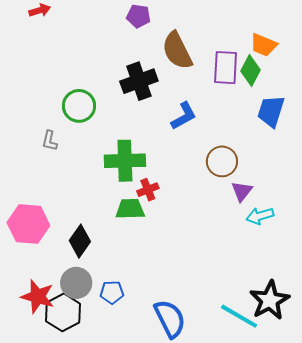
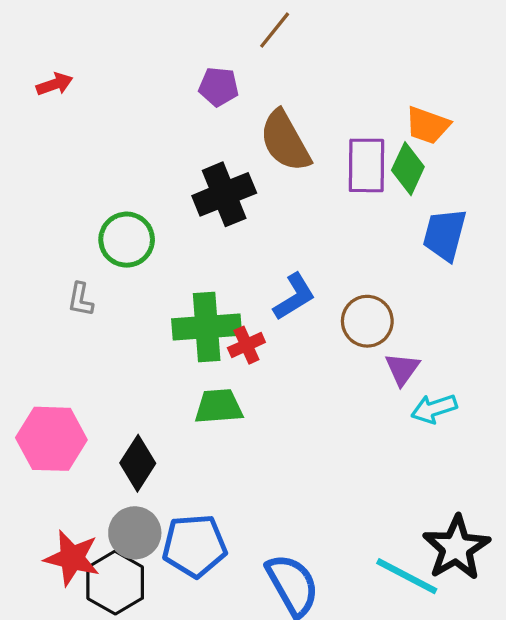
blue L-shape: (184, 116) -> (294, 297), moved
red cross: (148, 190) -> (246, 345), moved
blue pentagon: (112, 292) -> (194, 546), size x1.6

